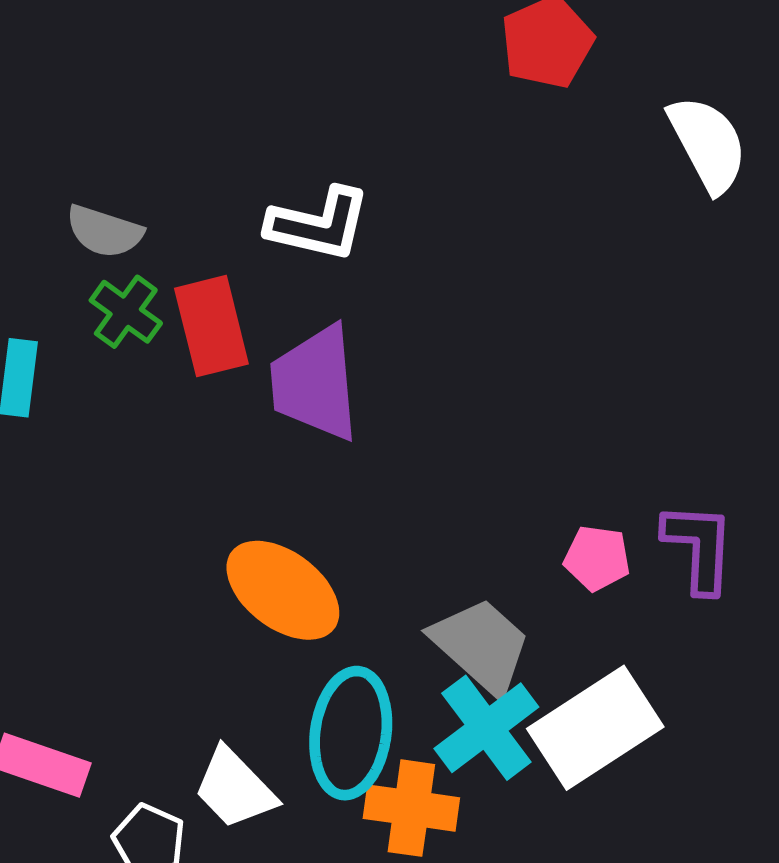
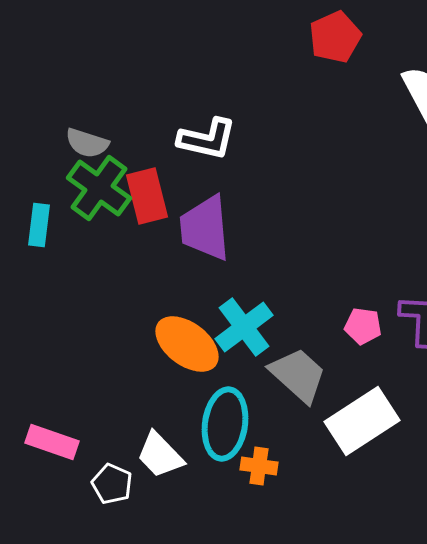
green cross: (126, 312) -> (99, 188), size x1.6
cyan cross: (486, 728) -> (244, 327), moved
orange cross: (411, 808) -> (259, 466), size x0.7

